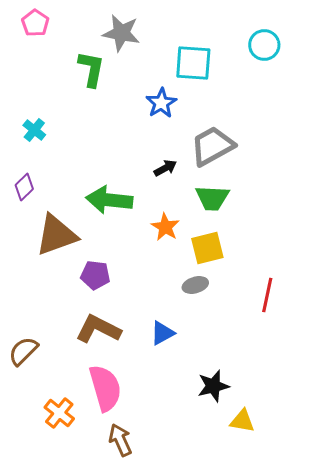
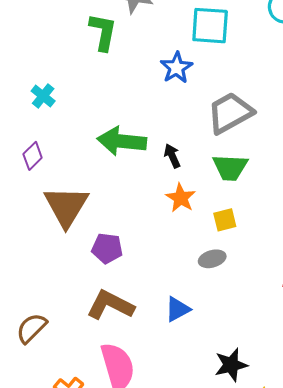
black arrow: (165, 168) -> (172, 156), moved, turned -85
green arrow: (109, 200) -> (122, 141), moved
brown triangle: (56, 235) -> (66, 206), turned -39
yellow square: (207, 248) -> (225, 220), size x0.7

